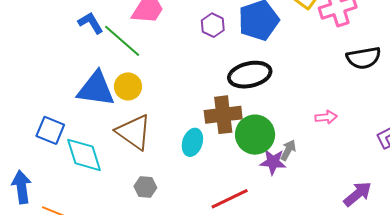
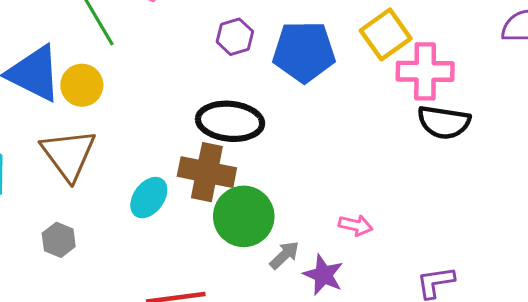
black semicircle: (364, 58) -> (444, 122), moved
black ellipse: (250, 75) -> (230, 121), moved
purple star: (273, 162) -> (323, 275), moved

